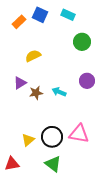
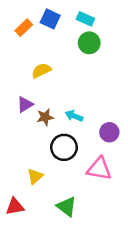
green circle: (82, 42) -> (89, 43), moved
purple circle: (87, 81) -> (109, 132), moved
black circle: (52, 137) -> (64, 147), moved

